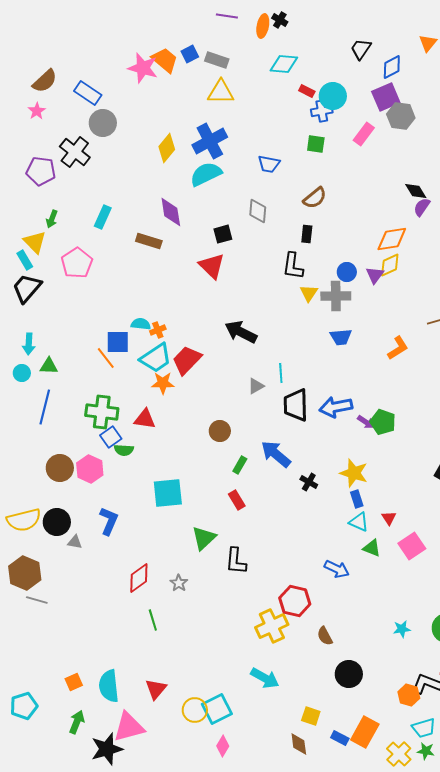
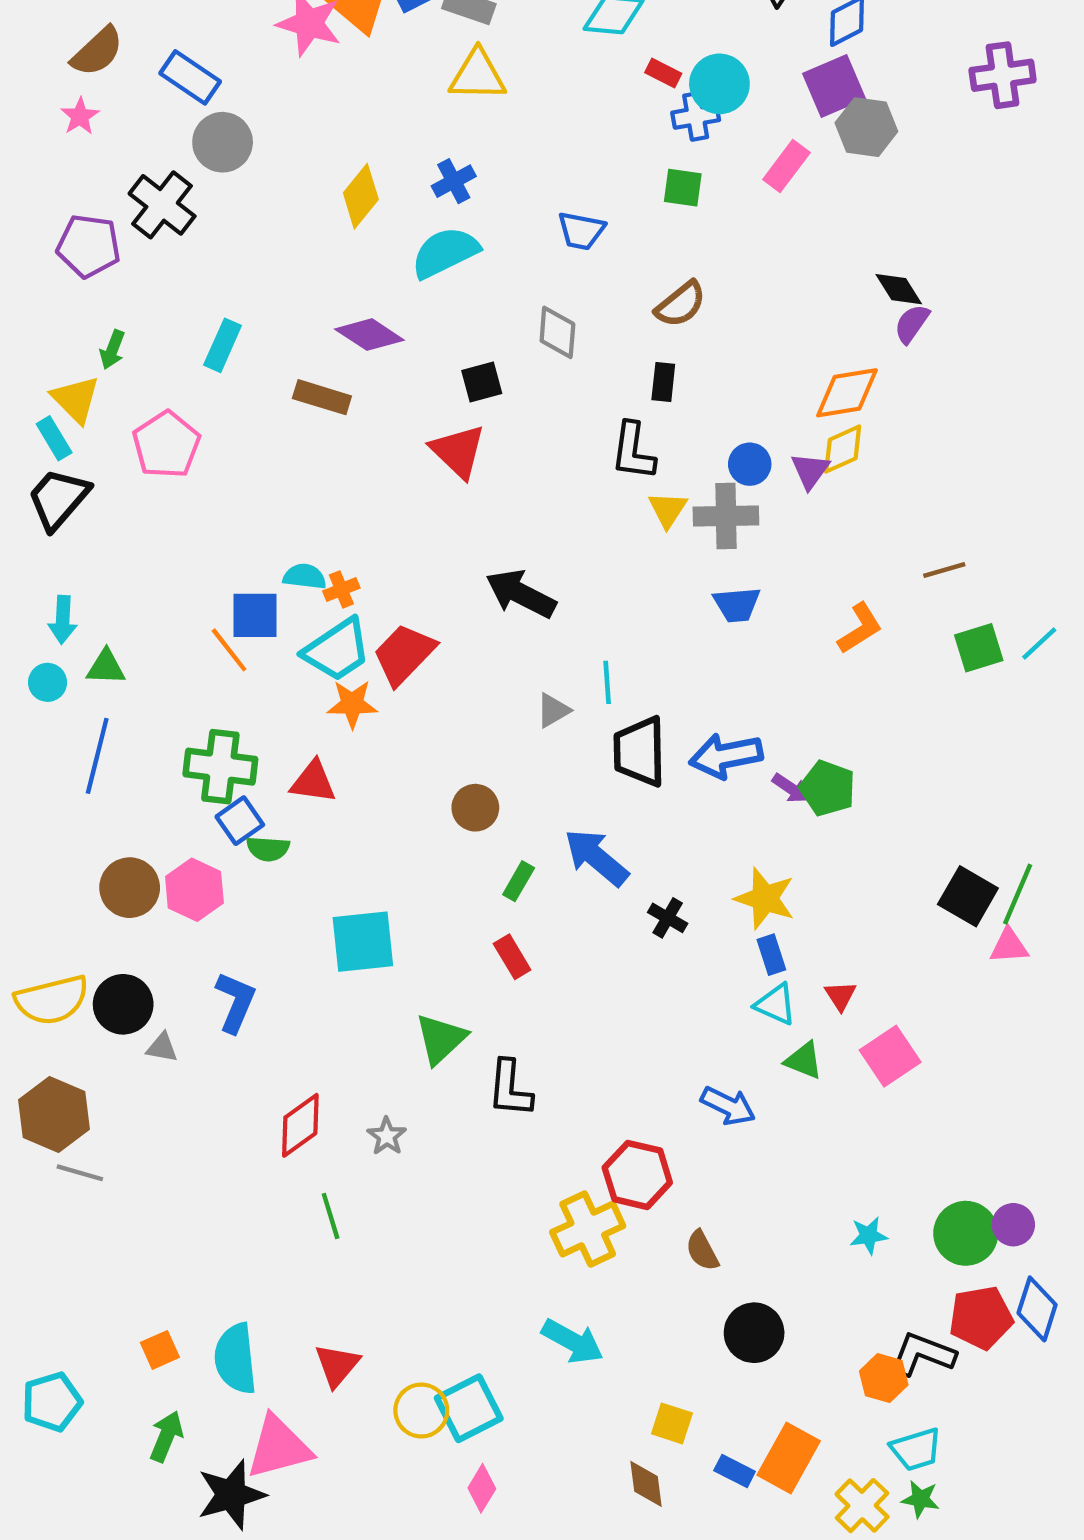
blue cross: (210, 141) -> (454, 181), size x0.6
purple diamond: (171, 212) -> (369, 335), turned -48

